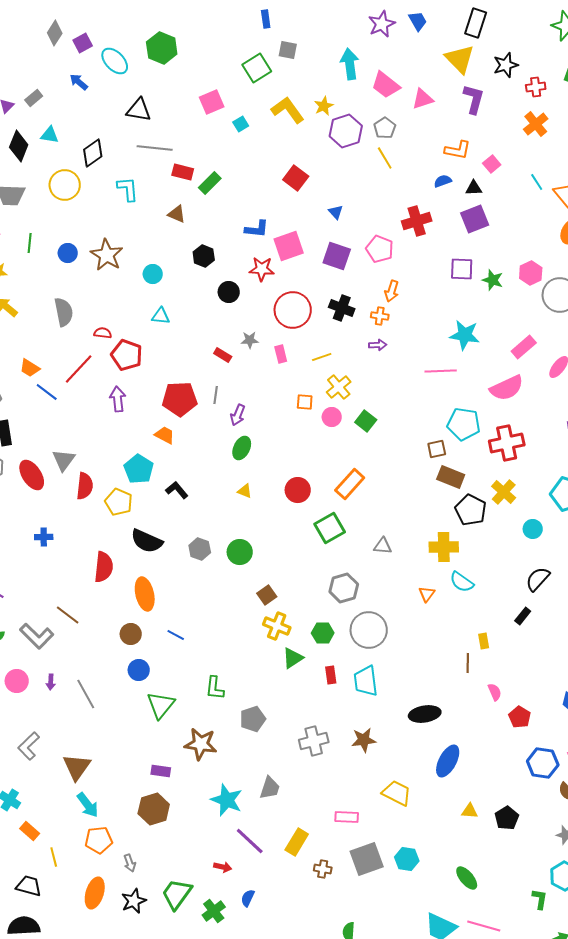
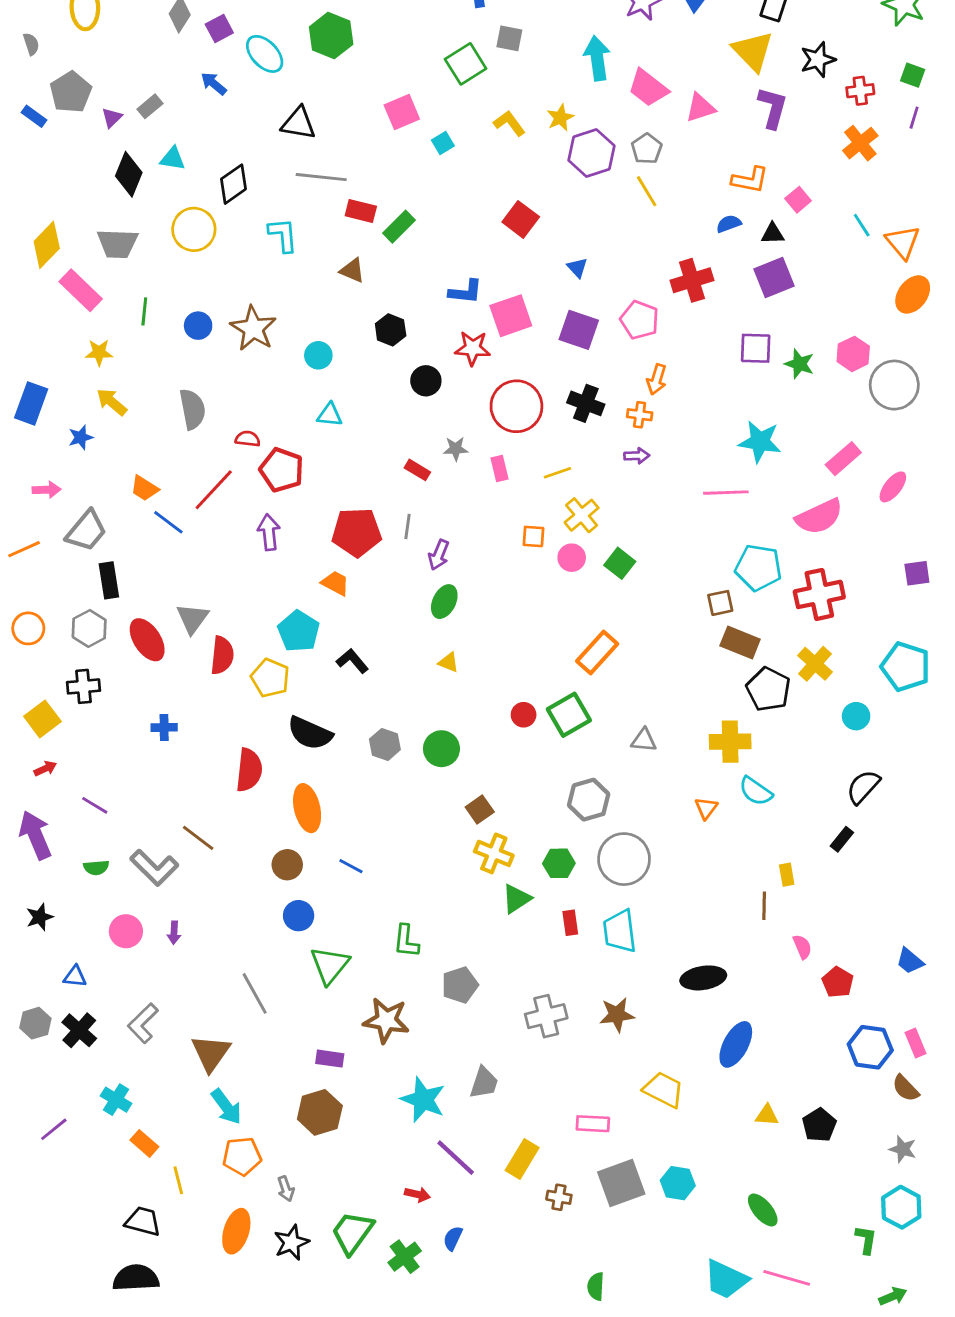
yellow L-shape: (288, 110) -> (509, 123), size x0.7
red circle: (298, 490) -> (524, 715), moved, size x0.7
gray line: (86, 694) -> (255, 993), moved

